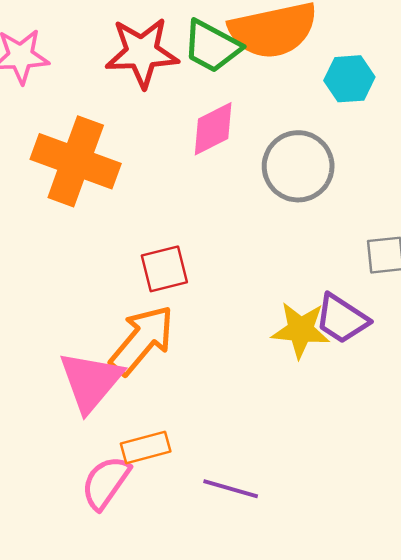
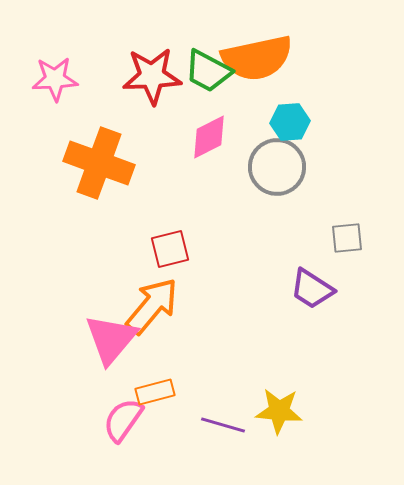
cyan hexagon: (349, 79) -> (290, 122), moved
yellow star: (301, 330) -> (279, 411), moved

